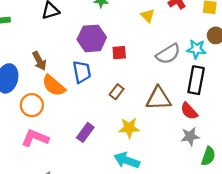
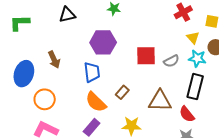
yellow triangle: (148, 16) -> (193, 38), moved
red square: (119, 53) -> (146, 56), moved, size x1.5
gray semicircle: (168, 54) -> (171, 61), size x0.7
orange semicircle: (54, 86) -> (96, 102), moved

